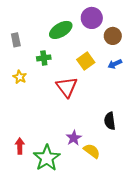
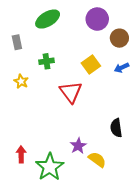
green ellipse: (61, 30) -> (48, 19), moved

